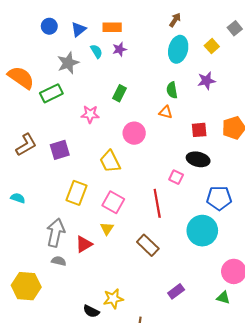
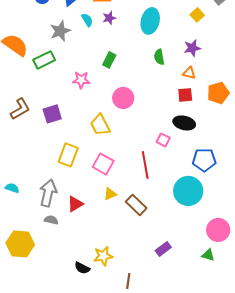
cyan ellipse: (178, 49) -> (150, 21), moved
orange triangle: (166, 112) -> (189, 73), moved
cyan semicircle: (18, 198) -> (12, 188), moved
yellow triangle: (107, 228) -> (110, 194), moved, turned 32

